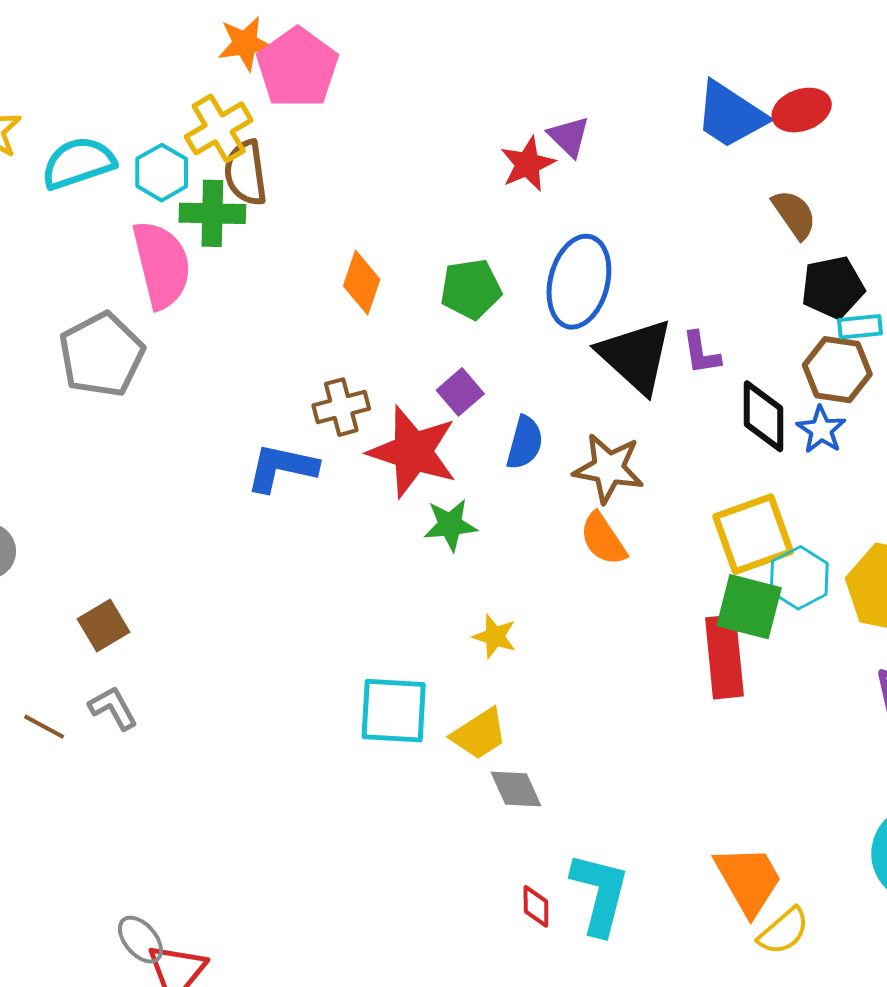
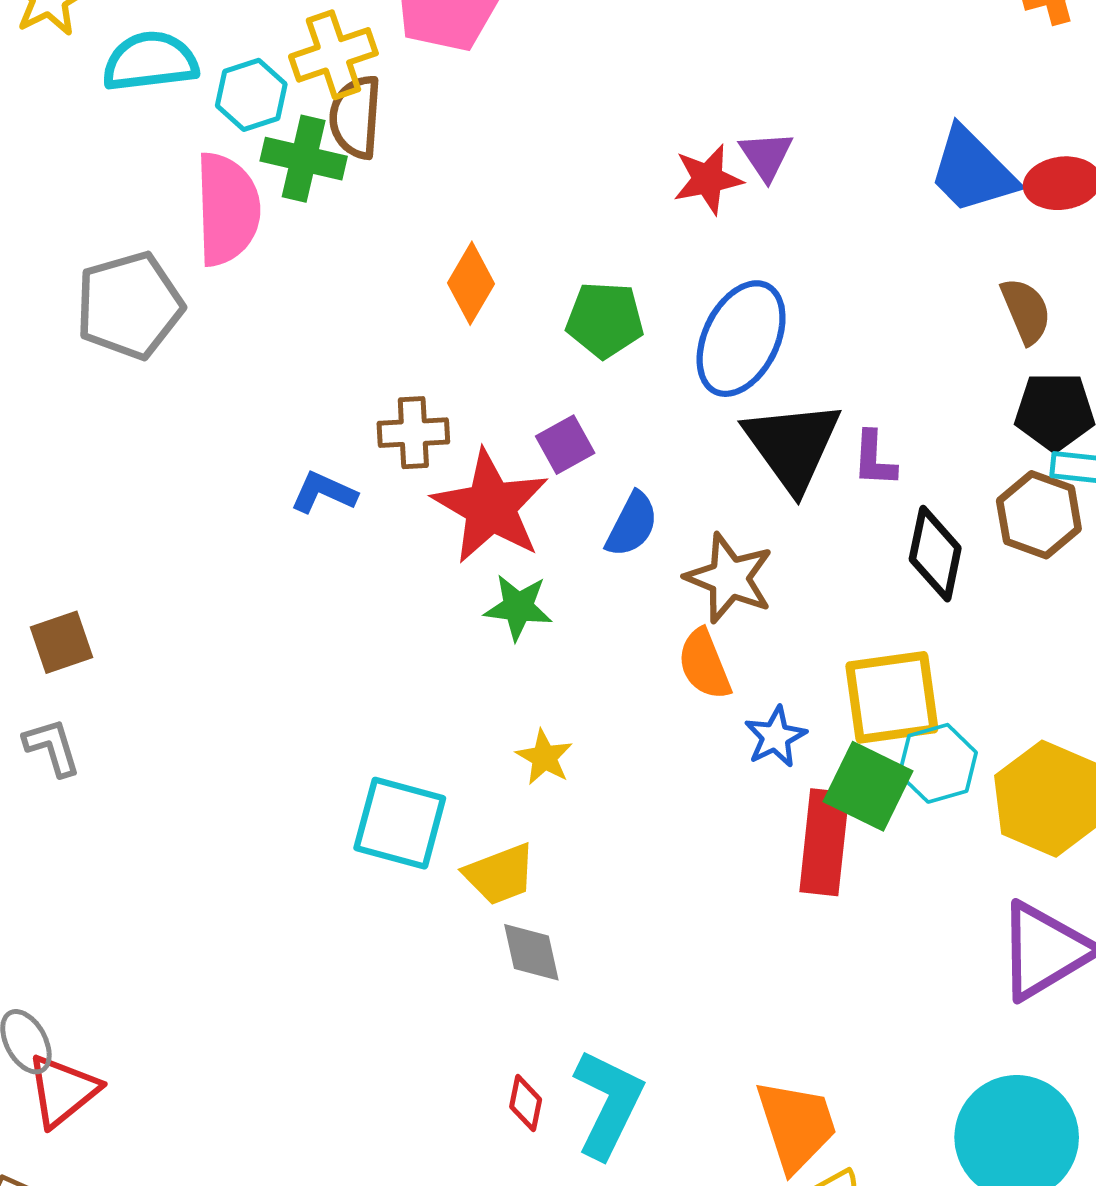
blue star: (821, 430) -> (775, 737), moved
blue L-shape: (282, 468) -> (324, 493), size x0.7

